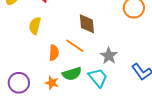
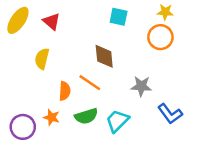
gray star: (109, 56) -> (141, 86), moved, turned -30
cyan trapezoid: (98, 78) -> (117, 121), turned -95
orange star: (52, 83) -> (51, 117), moved

